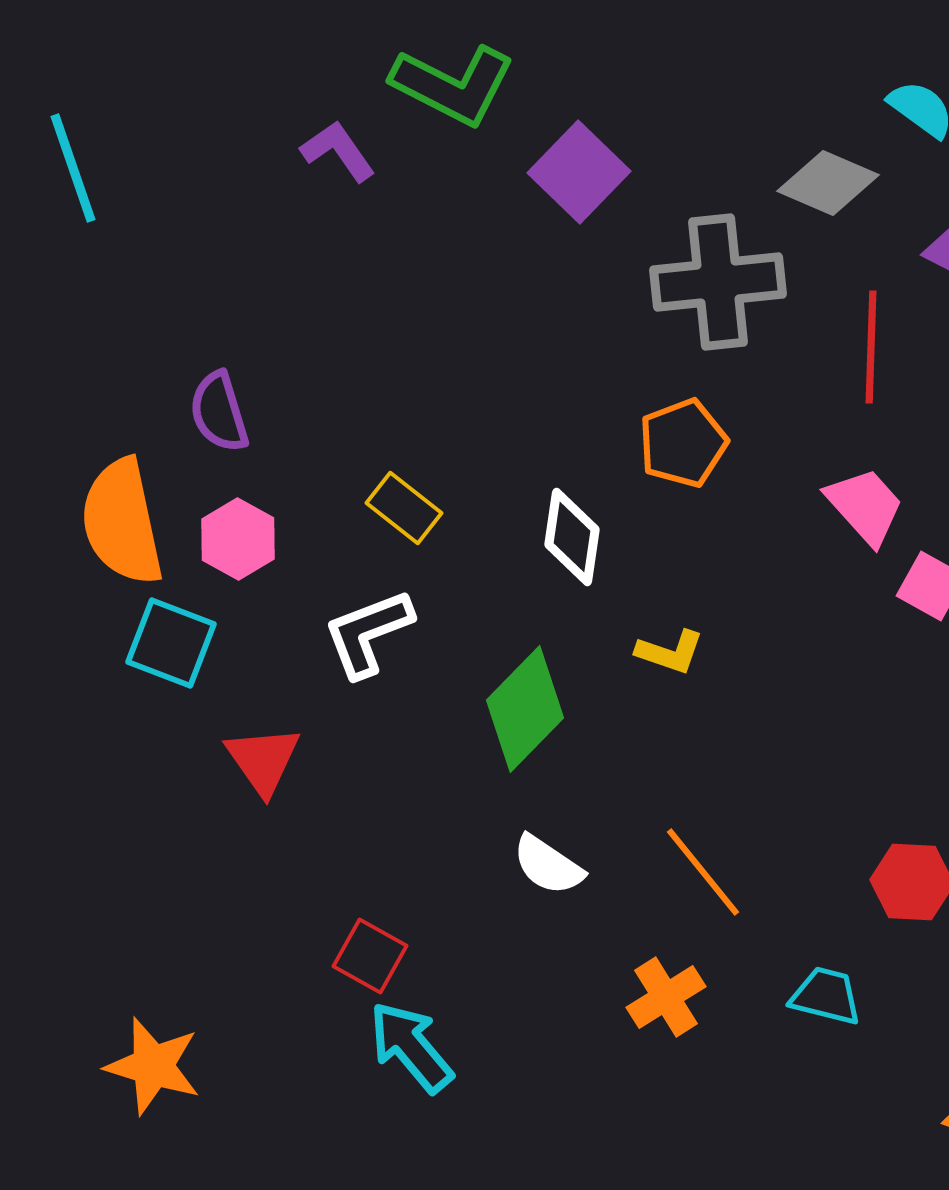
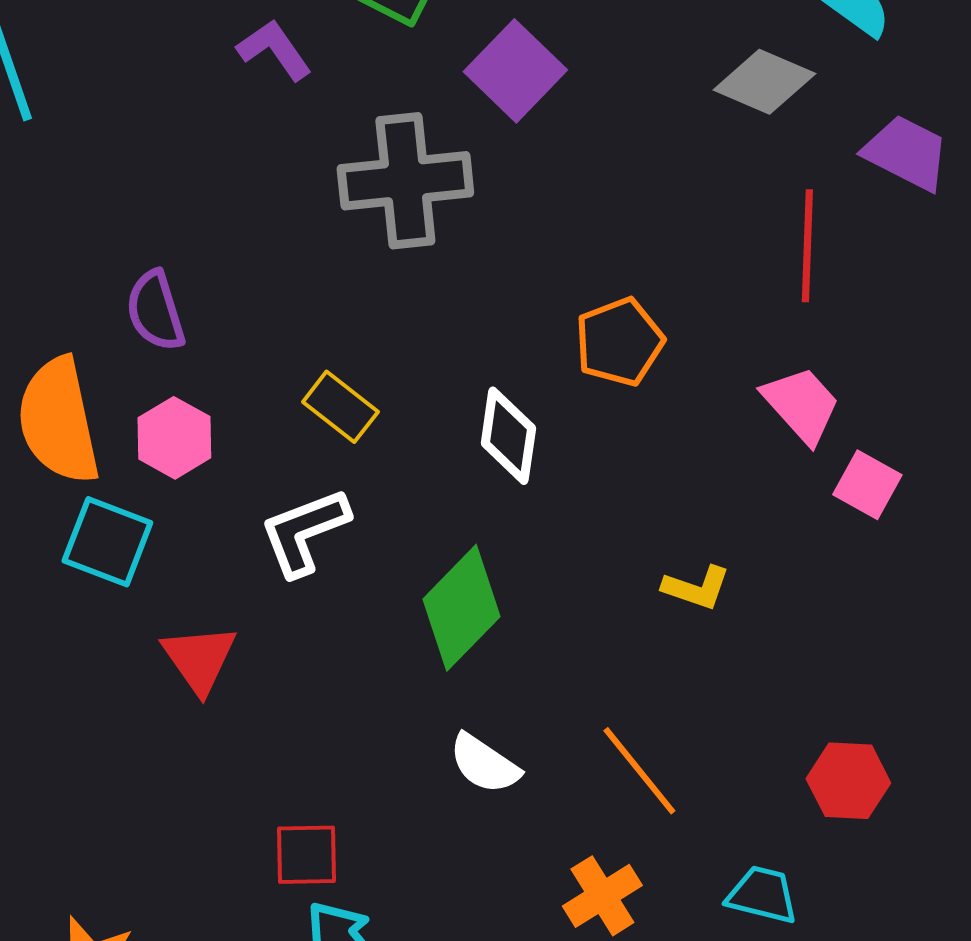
gray cross: (718, 282) -> (405, 181), moved
yellow L-shape: (670, 652) -> (696, 588), moved
red square: (370, 956) -> (306, 855), turned -30

